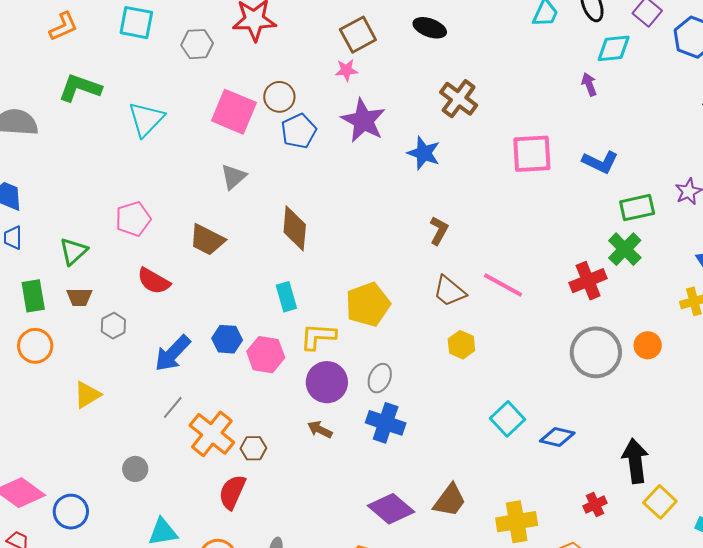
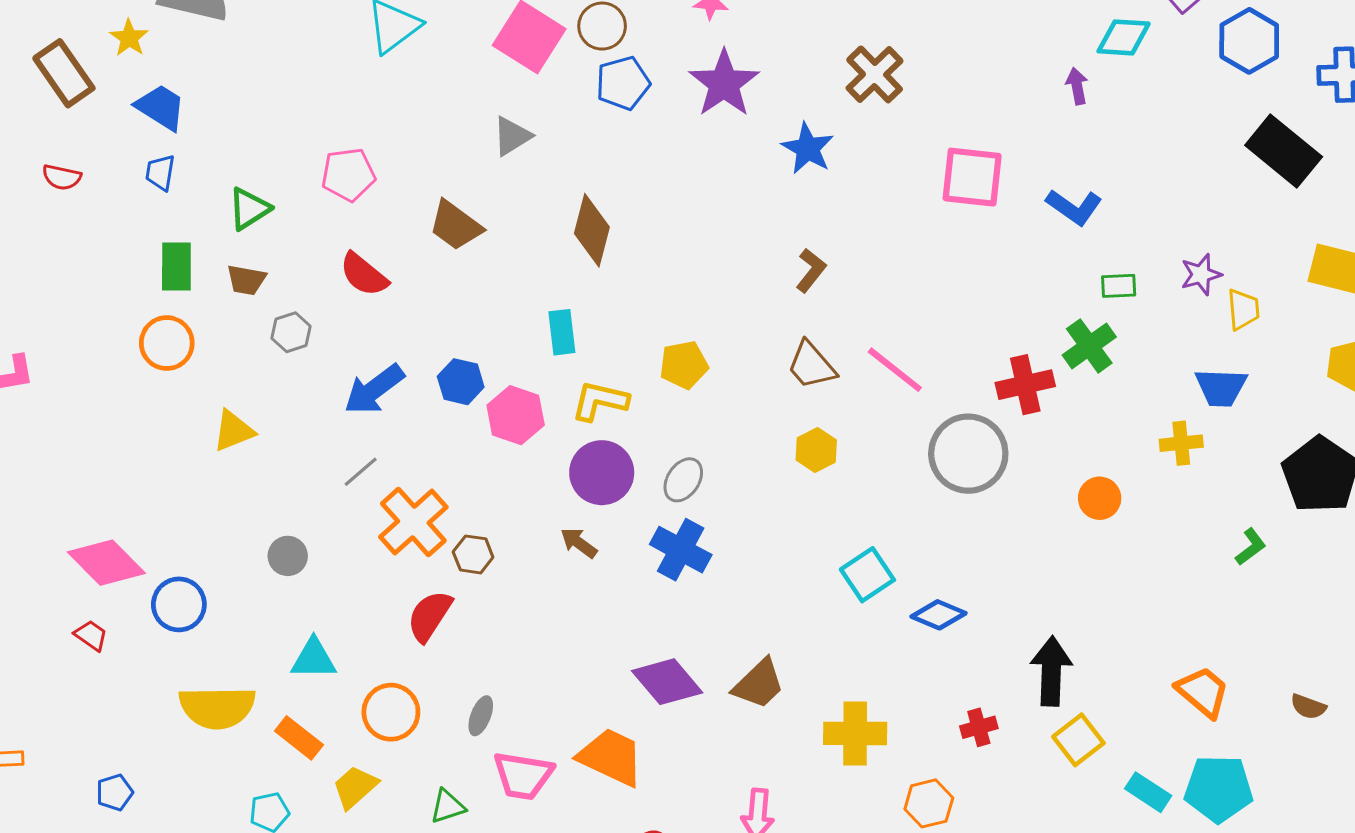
green rectangle: (637, 208) -> (1119, 286), size x0.7
yellow pentagon: (368, 304) -> (684, 365), size x0.7
gray circle: (596, 352) -> (968, 454), moved

